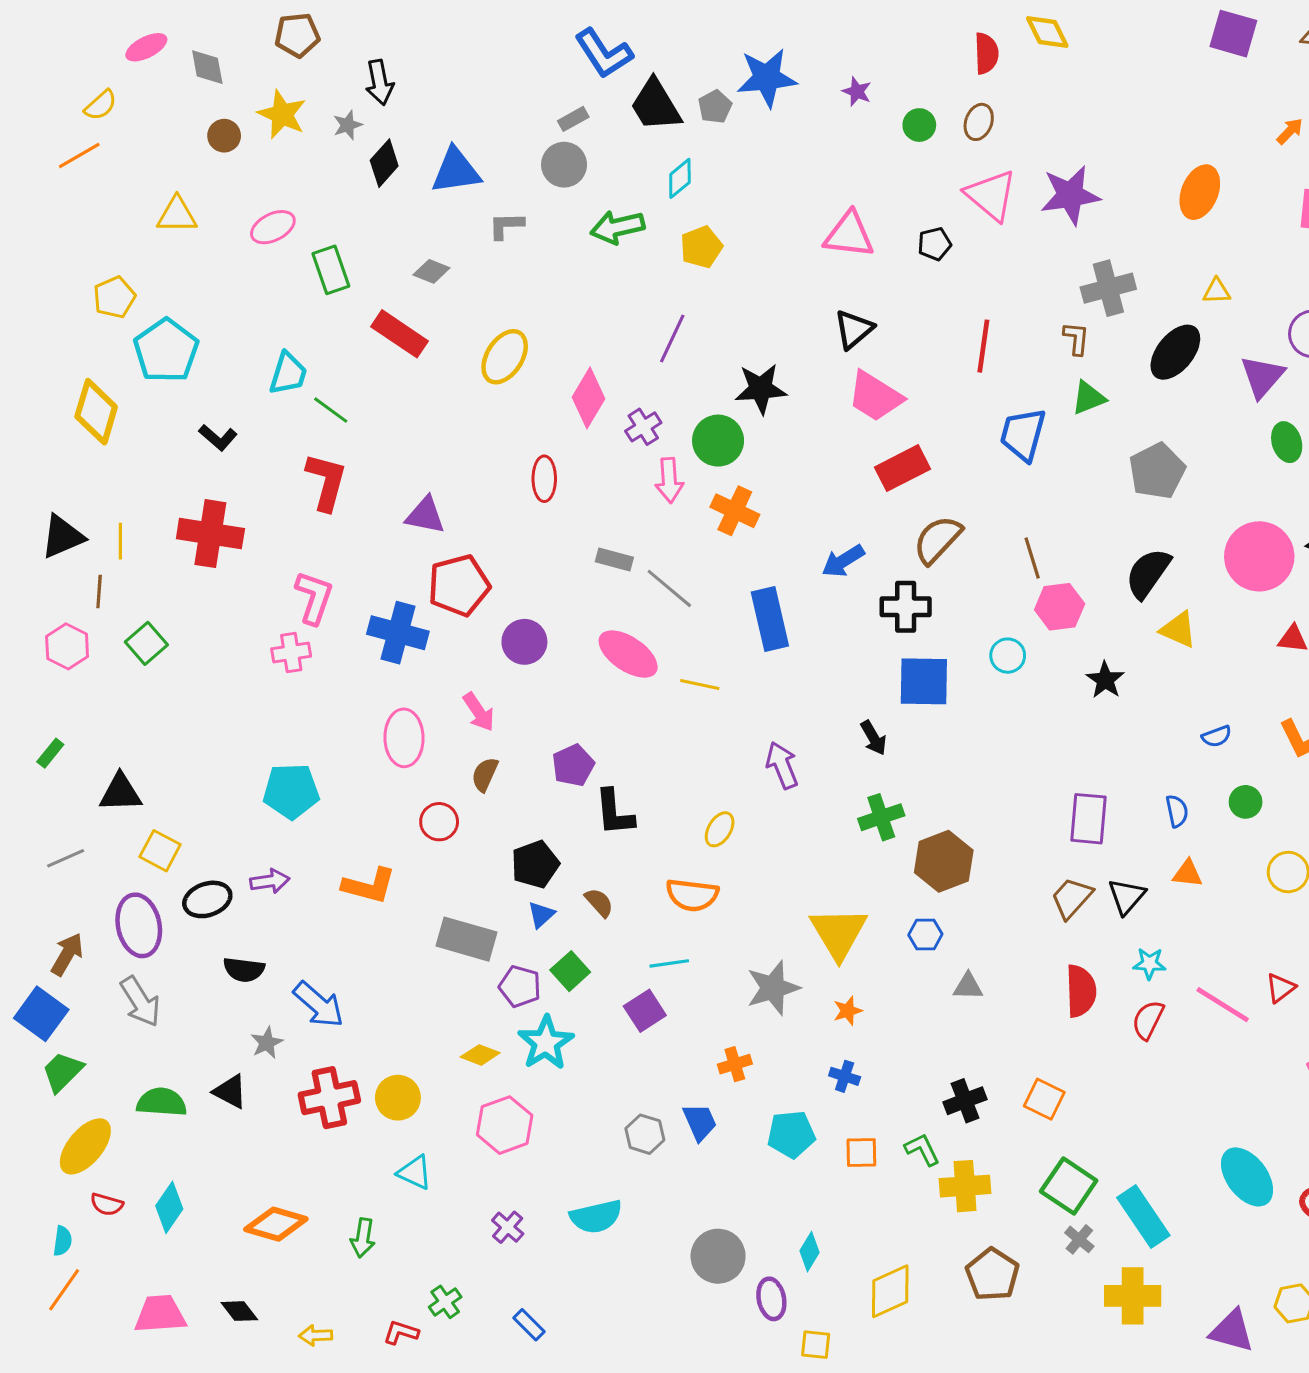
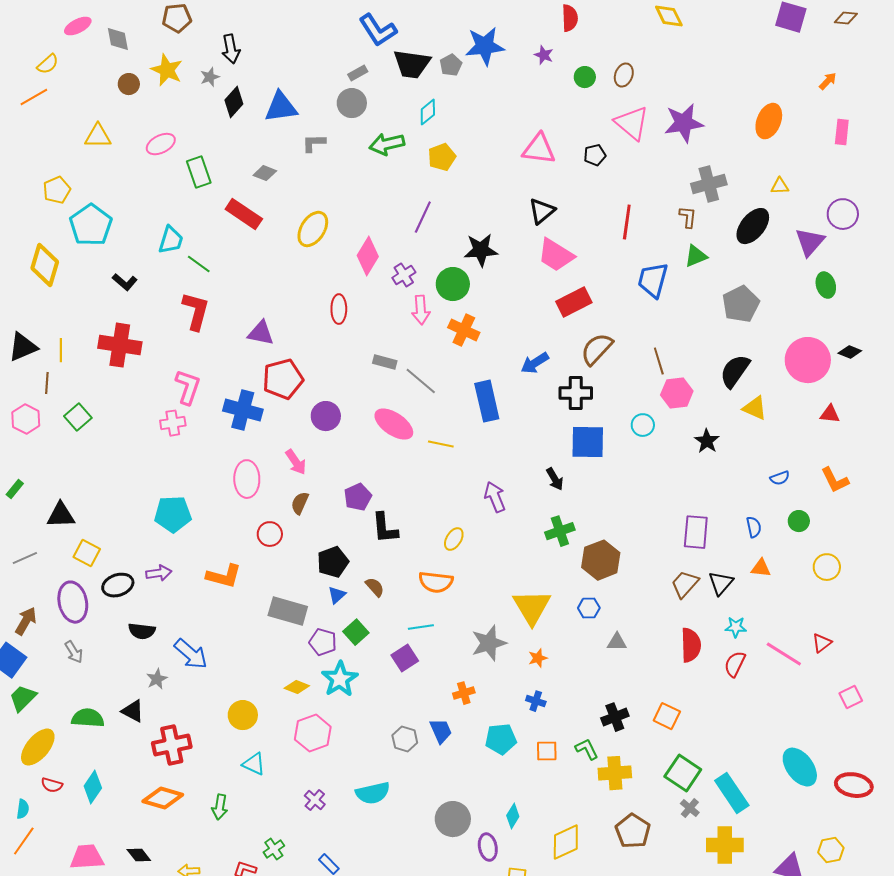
red semicircle: (986, 53) -> (570, 18), moved
black trapezoid: (656, 105) -> (412, 64), turned -51
gray arrow: (140, 1002) -> (74, 652), size x0.7
red cross: (329, 1098) -> (172, 745), moved

